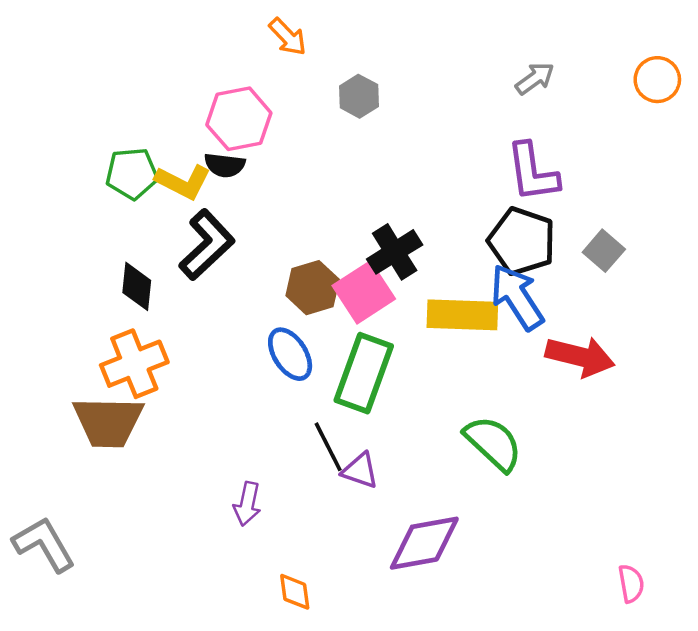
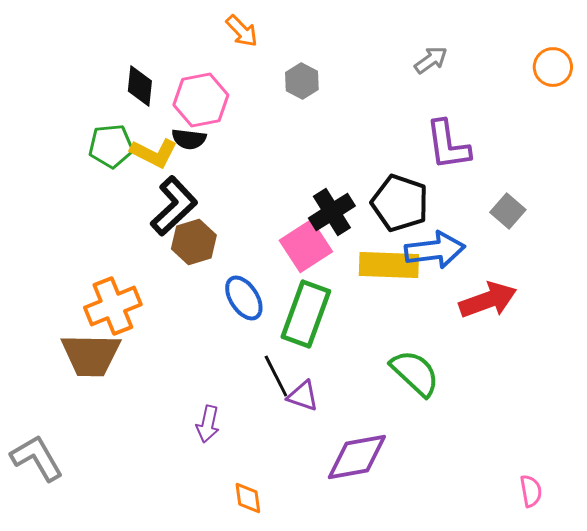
gray arrow: (535, 78) -> (431, 60), moved
black pentagon: (522, 241) -> (400, 203), moved
black diamond: (137, 286) -> (140, 86), moved
brown hexagon: (313, 288) -> (194, 242), moved
blue arrow: (517, 297) -> (435, 250), turned 116
red arrow: (580, 357) -> (488, 300), turned -34

